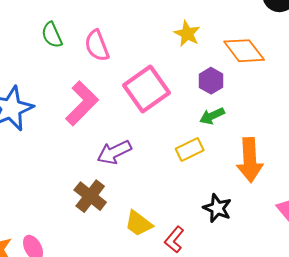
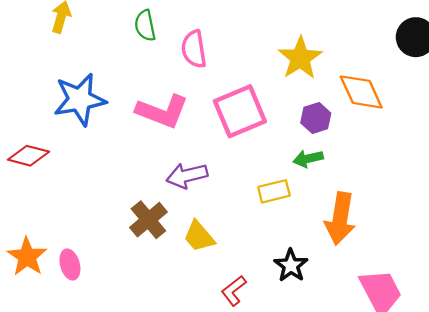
yellow star: (187, 34) -> (300, 58), size x1.4
pink L-shape: (82, 103) -> (162, 111), turned 54
yellow trapezoid: (139, 224) -> (199, 236), moved

